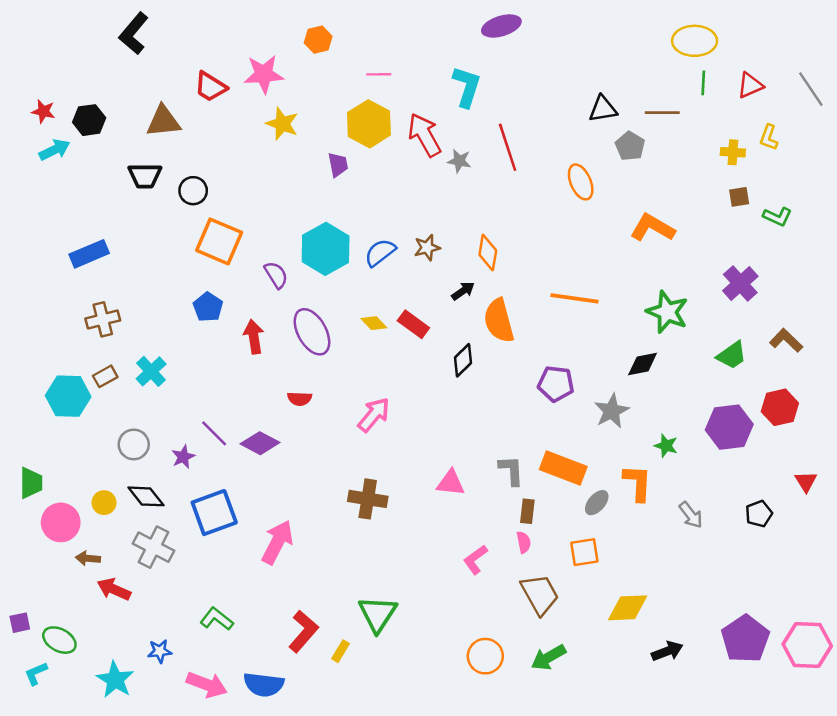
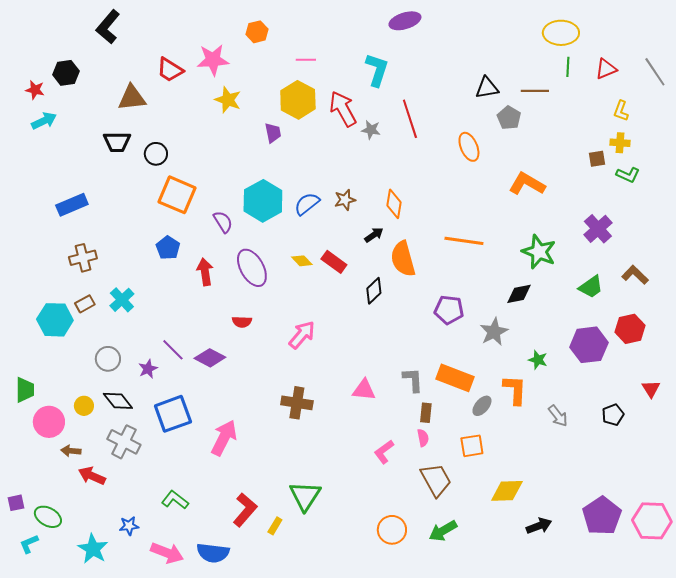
black hexagon: (89, 120) -> (66, 73), moved
yellow cross: (733, 152) -> (620, 143), moved

